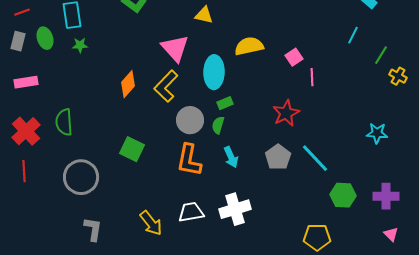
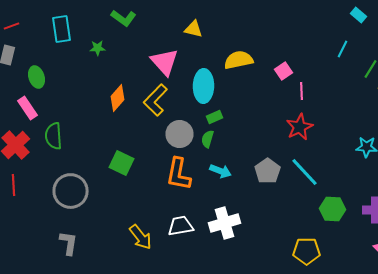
green ellipse: (45, 38) -> (36, 77), moved
green star: (80, 45) -> (98, 48), moved
pink rectangle: (26, 82) -> (28, 108), moved, turned 65
red star: (286, 113) -> (300, 127), moved
cyan arrow: (231, 157) -> (220, 171), turned -45
gray L-shape: (93, 229) -> (68, 243), moved

